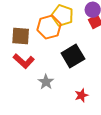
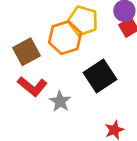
brown square: (21, 36) -> (26, 52), turned -30
gray star: (46, 82) -> (60, 101), moved

